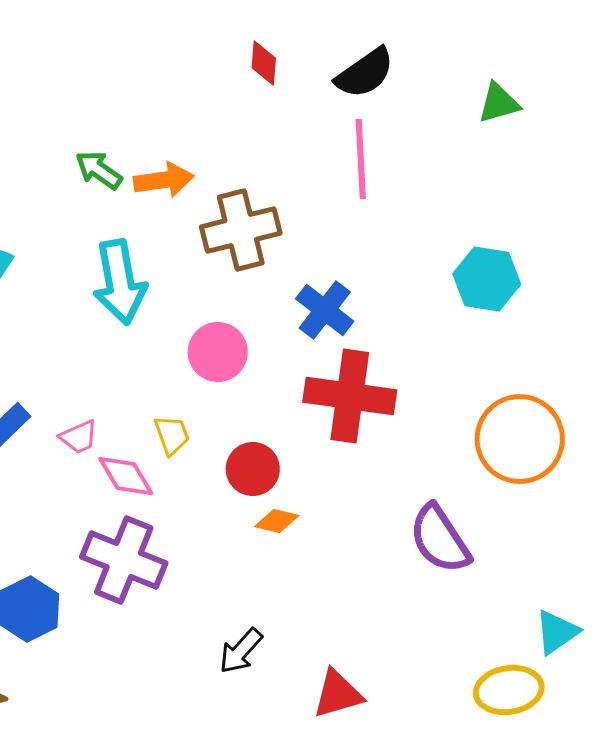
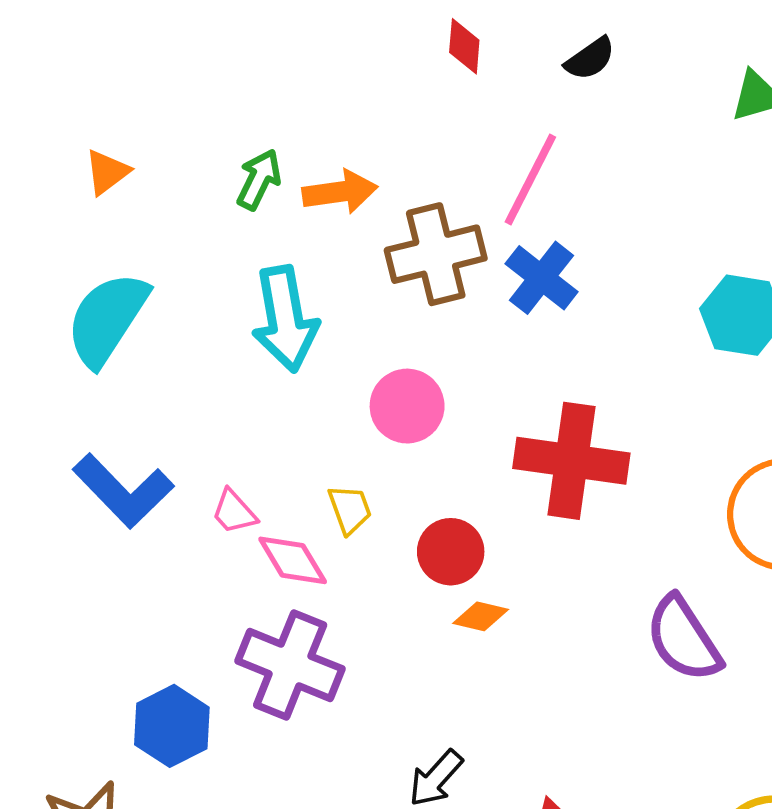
black semicircle: (365, 73) -> (590, 59), size x0.7
pink line: (361, 159) -> (530, 179), moved, turned 30
green arrow: (99, 170) -> (259, 179), turned 81
blue cross: (325, 310) -> (542, 278), moved
pink trapezoid: (79, 437) -> (234, 512), turned 72

